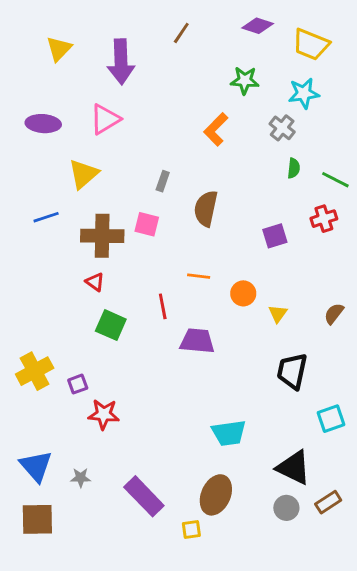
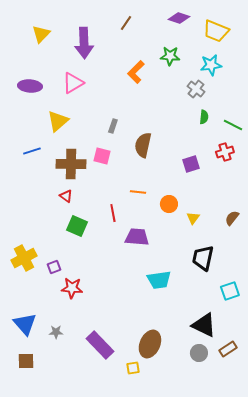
orange L-shape: (216, 129) -> (136, 72), moved
cyan trapezoid: (229, 433) -> (159, 280), moved
brown square: (37, 519) -> (26, 361), size x0.7

